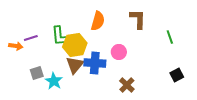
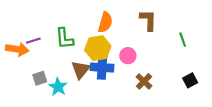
yellow hexagon: (75, 45) -> (98, 48), moved
orange arrow: (16, 46) -> (17, 49), size x1.5
brown cross: (127, 85) -> (144, 81), moved

